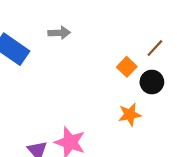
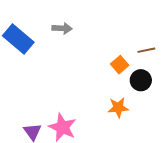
brown line: (155, 48) -> (146, 50), turned 30

